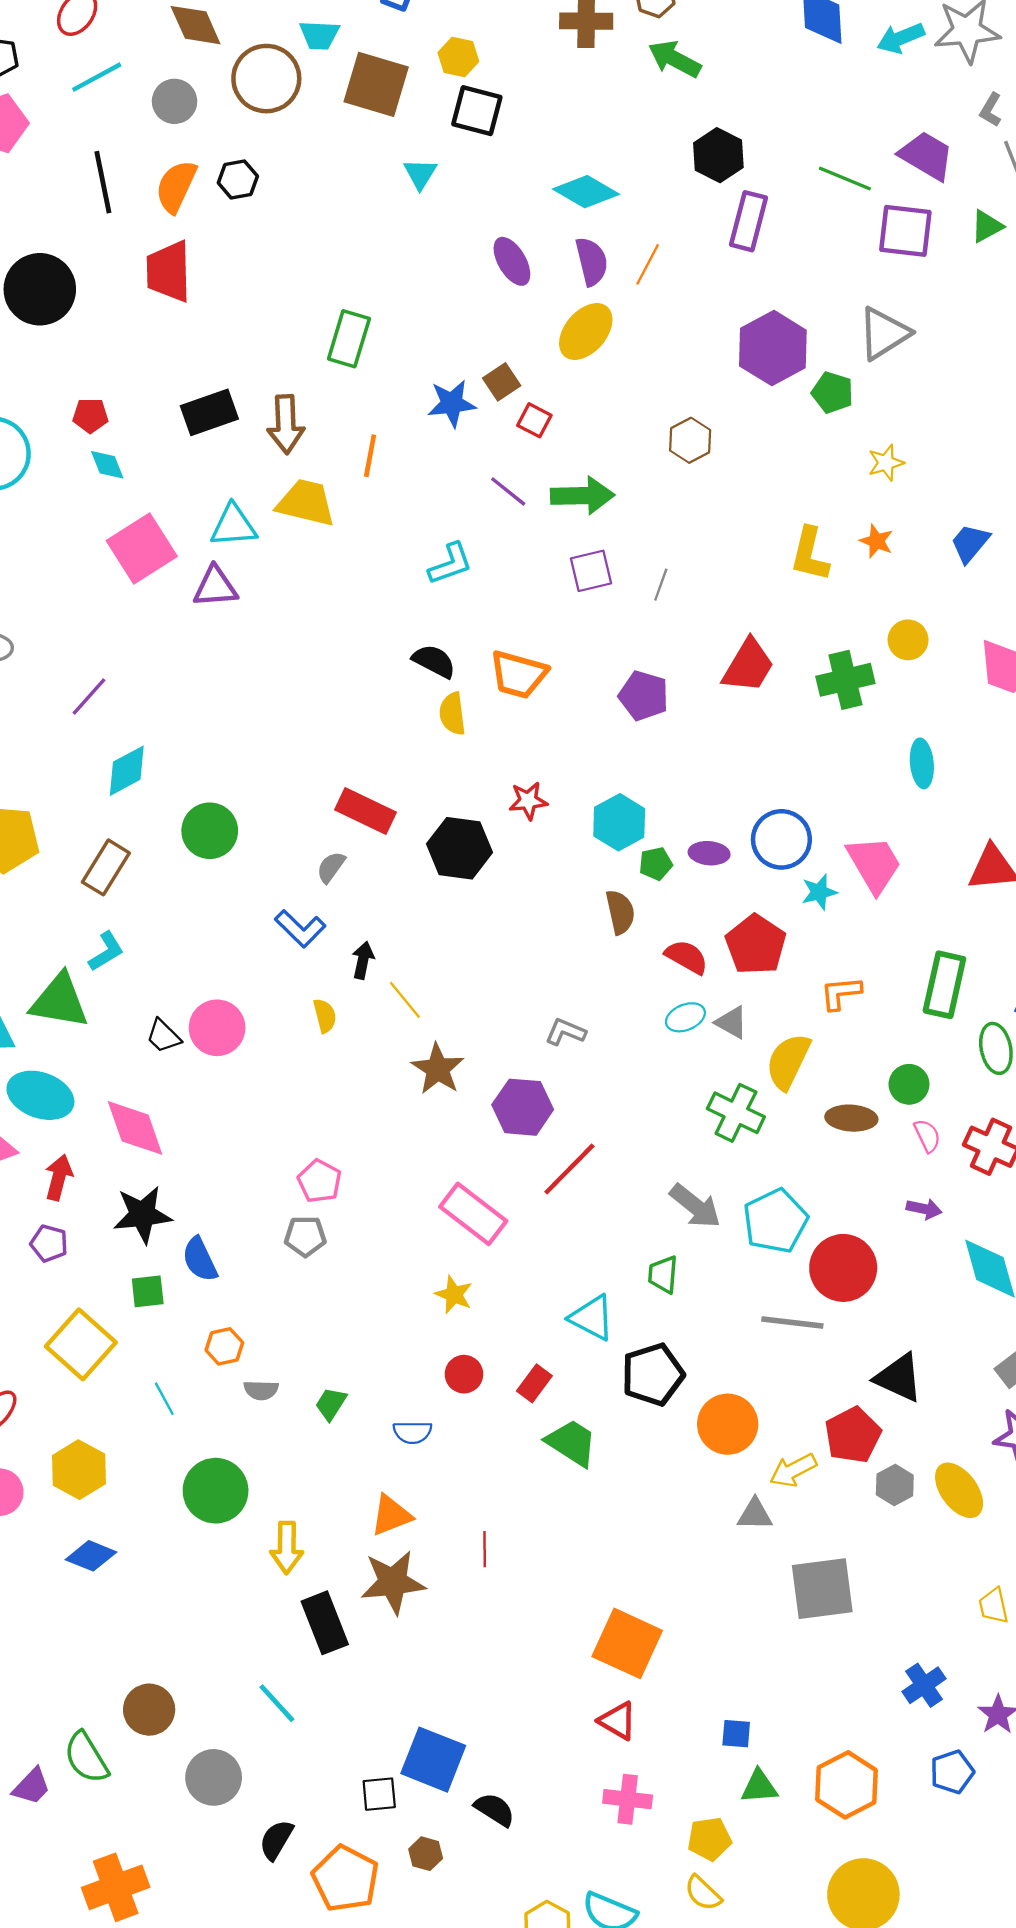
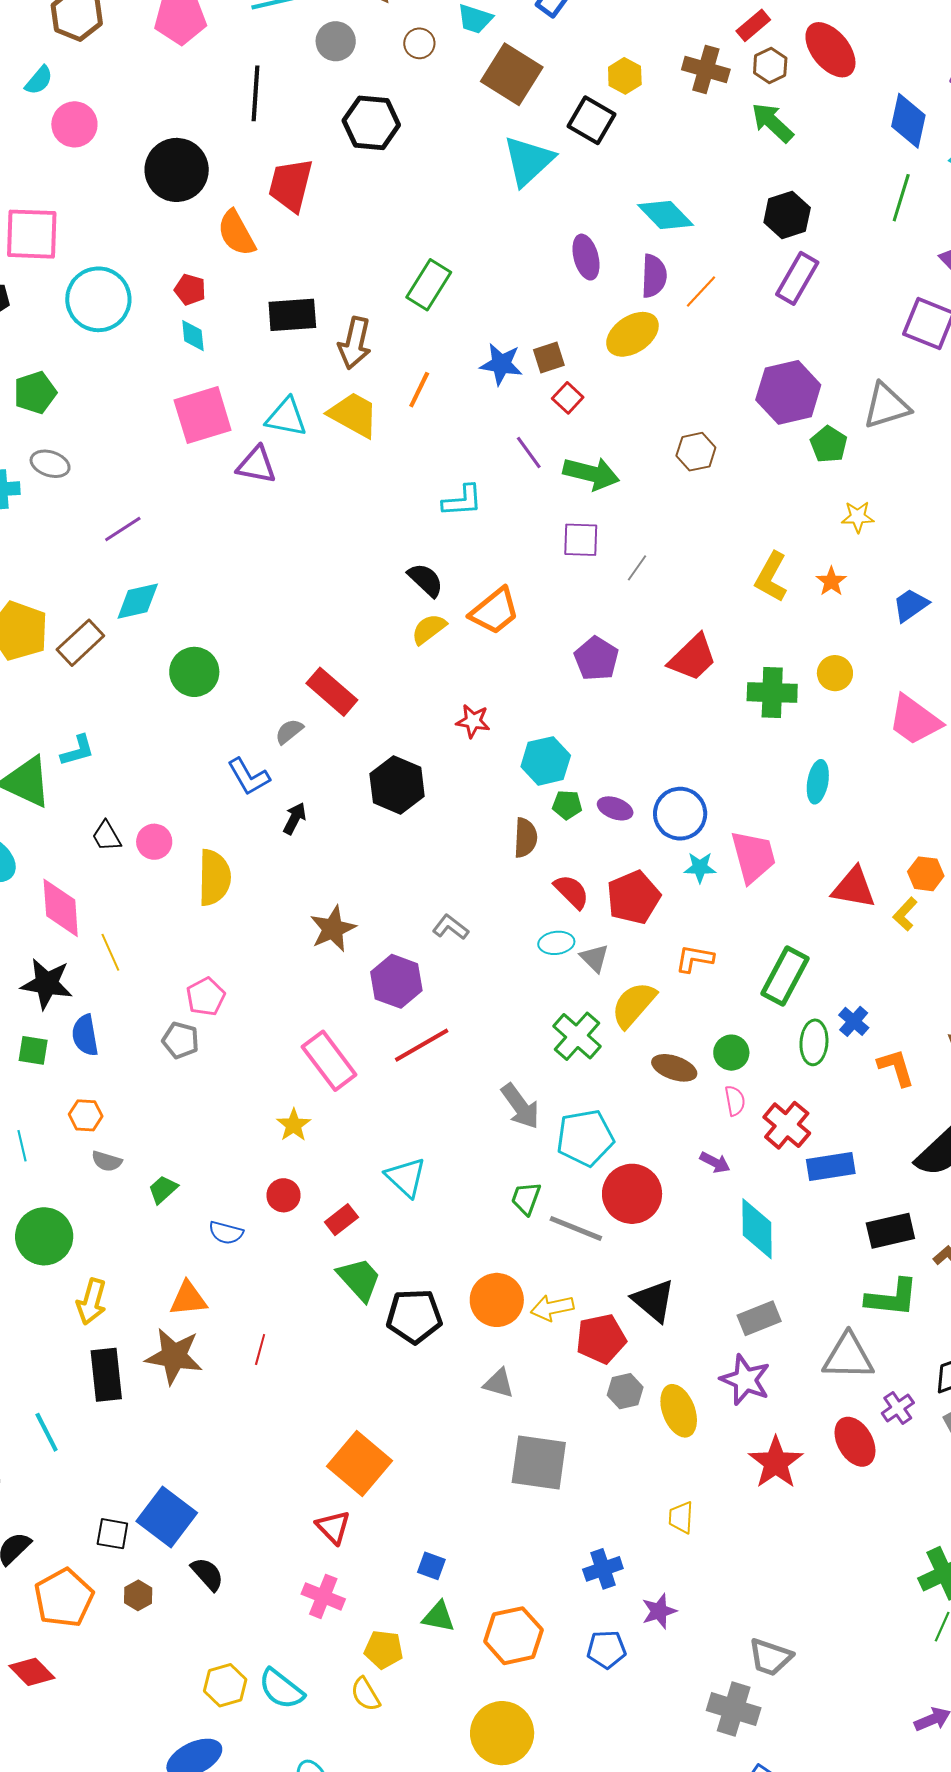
yellow hexagon: (458, 57) -> (625, 76), moved
brown circle: (266, 79) -> (419, 43), size x0.5
cyan triangle: (420, 174) -> (528, 161), size x1.8
green line: (845, 179) -> (901, 198), moved, turned 69
black hexagon: (238, 180) -> (371, 123), size x1.6
orange semicircle: (176, 186) -> (236, 233), moved, turned -69
orange trapezoid: (519, 674) -> (494, 611), turned -70
yellow semicircle: (452, 714) -> (429, 629), turned 45
black hexagon: (460, 848) -> (397, 785), moved
brown rectangle: (106, 867) -> (80, 643), moved
yellow line: (405, 1000) -> (110, 952), moved
yellow semicircle: (325, 1016) -> (214, 878), moved, size x1.8
pink circle: (217, 1028) -> (154, 842), size x0.7
green trapezoid: (663, 1274) -> (526, 1198), moved
black pentagon: (653, 1375) -> (414, 1316), moved
yellow arrow: (793, 1470) -> (552, 1308), moved

